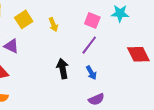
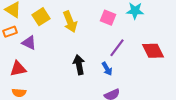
yellow arrow: (53, 25) -> (70, 22), size x1.5
purple line: (89, 45) -> (117, 48), moved

